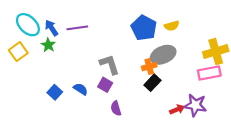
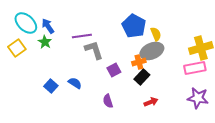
yellow semicircle: (172, 26) -> (156, 34), moved, turned -96
purple line: (77, 28) -> (82, 36), moved
gray L-shape: (109, 64) -> (94, 50), moved
purple square: (105, 85) -> (114, 70), moved, turned 32
purple star: (195, 105) -> (198, 98), moved
red arrow: (177, 109) -> (151, 102), moved

